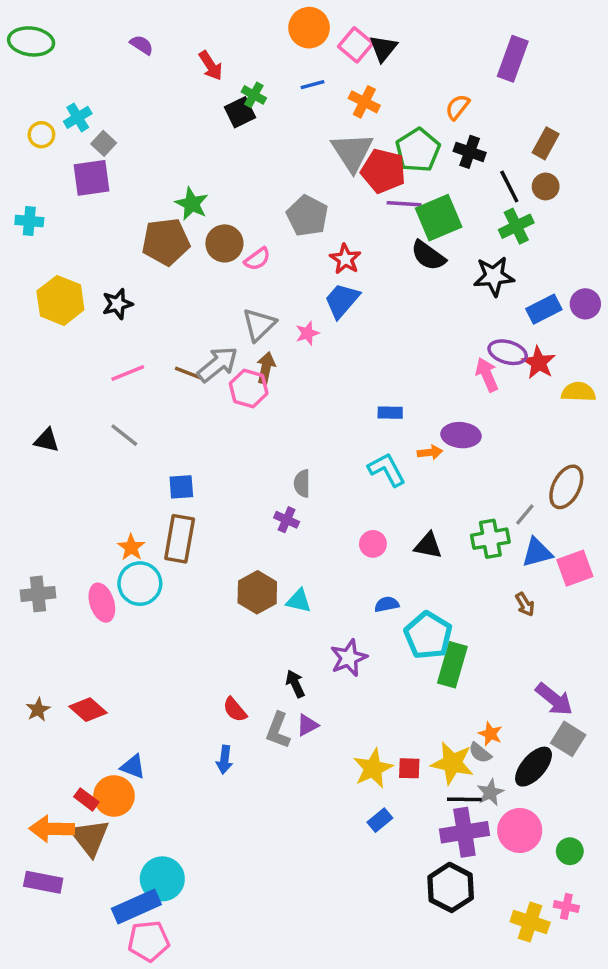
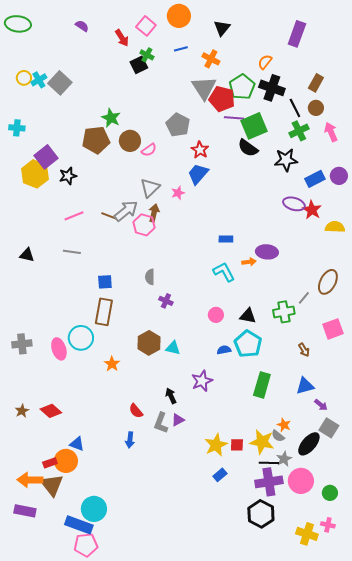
pink square: (356, 45) -> (146, 26), moved
cyan cross: (78, 117) -> (39, 80), moved
gray square: (104, 143) -> (60, 83), size x1.6
black cross: (470, 152) -> (272, 88), size x1.4
purple square: (92, 178) -> (46, 157), moved, turned -30
pink arrow: (487, 375) -> (331, 132), moved
gray line: (124, 435) -> (72, 252), turned -30
gray semicircle: (302, 483) -> (150, 277), moved
orange star: (131, 547) -> (112, 364), moved
blue triangle: (537, 553) -> (305, 386), moved
cyan pentagon: (428, 635) -> (248, 344), moved
purple arrow: (554, 699) -> (321, 405), size x0.6
red rectangle: (86, 799) -> (50, 463), turned -56
blue rectangle: (136, 906) -> (79, 525), turned 44

